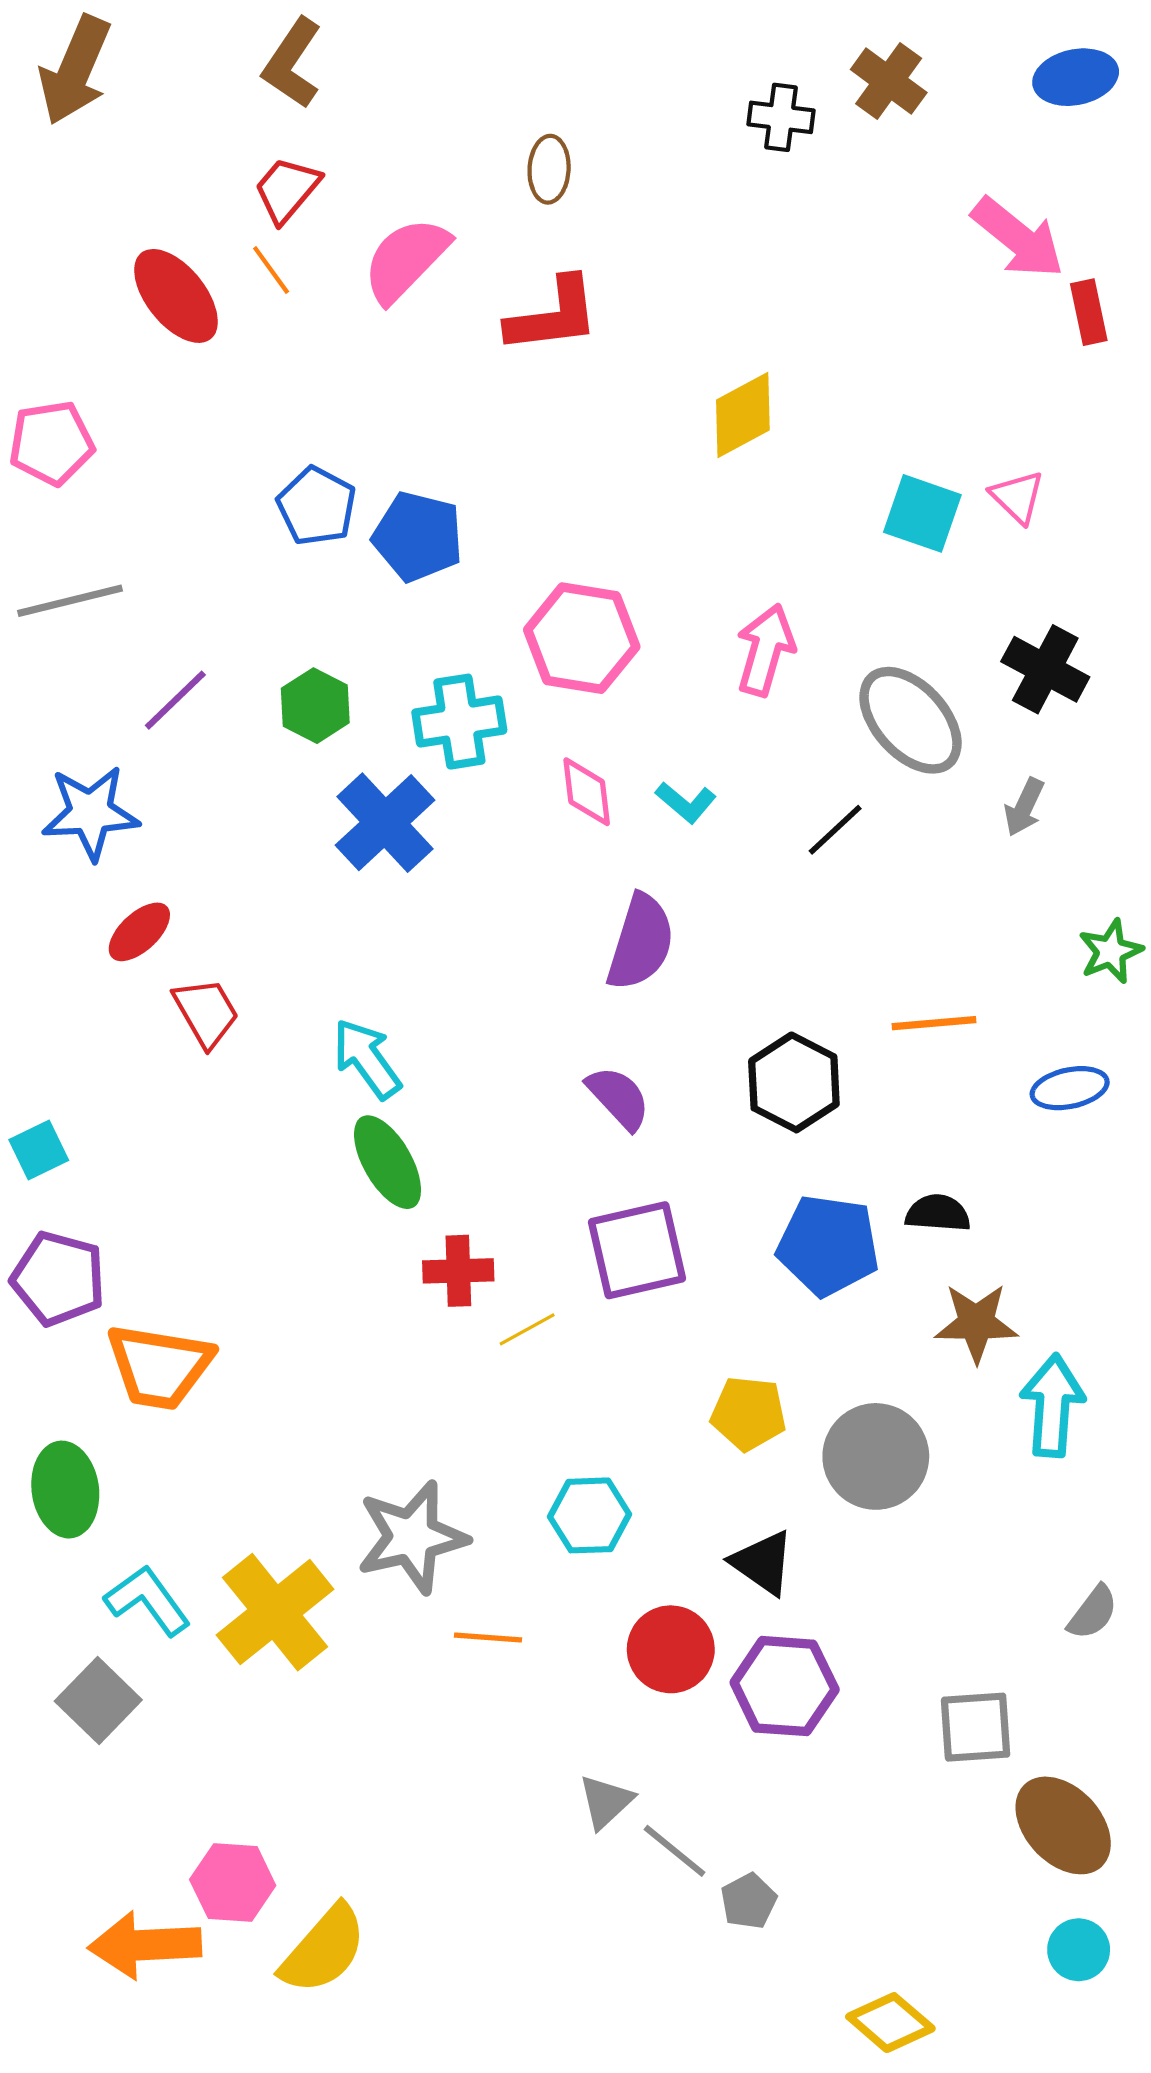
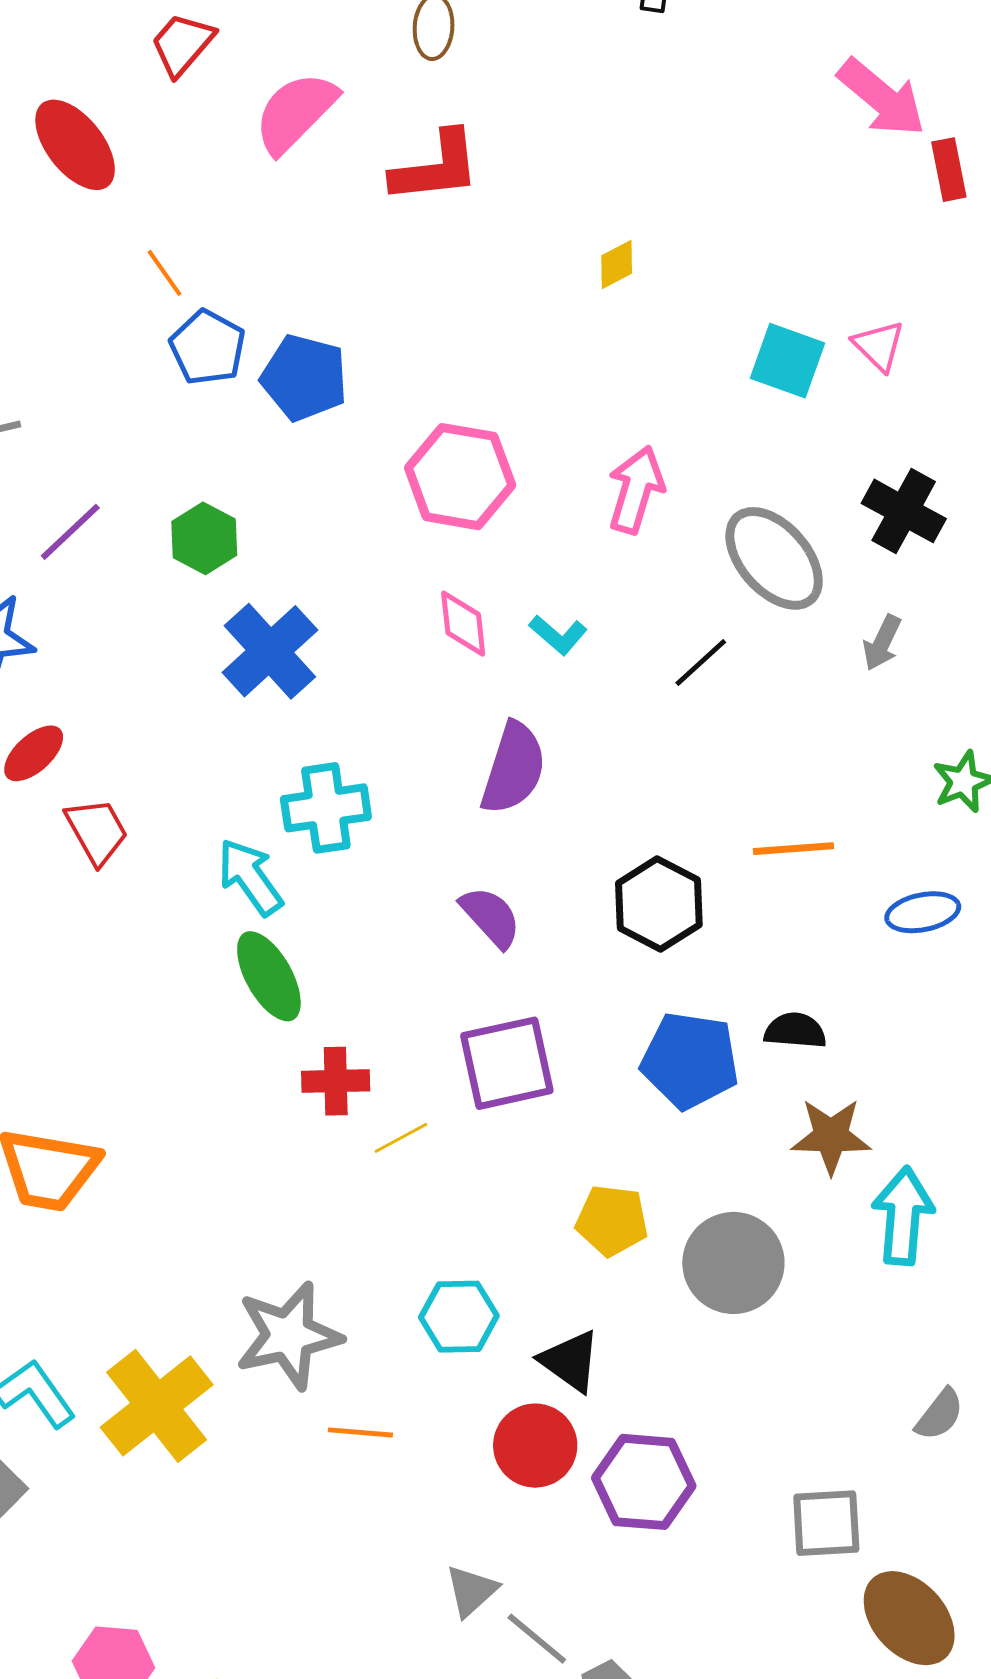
orange line: (271, 270) -> (164, 273), moved
yellow diamond: (743, 415) -> (617, 264), size x0.6
cyan cross: (459, 722) -> (326, 808), moved
black triangle: (763, 1563) -> (570, 1361), moved

